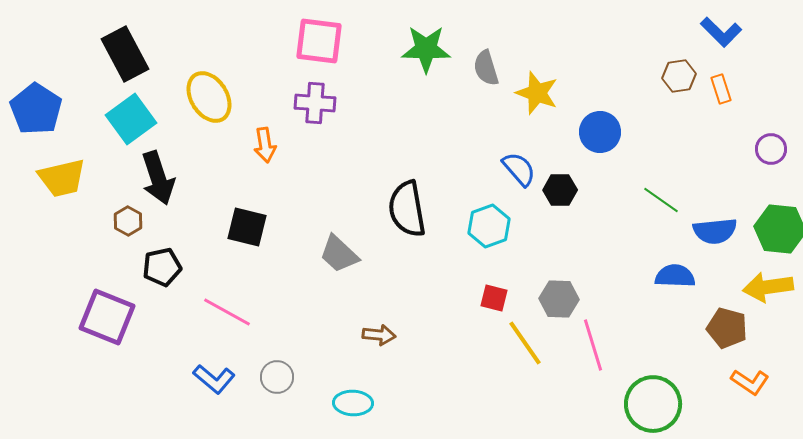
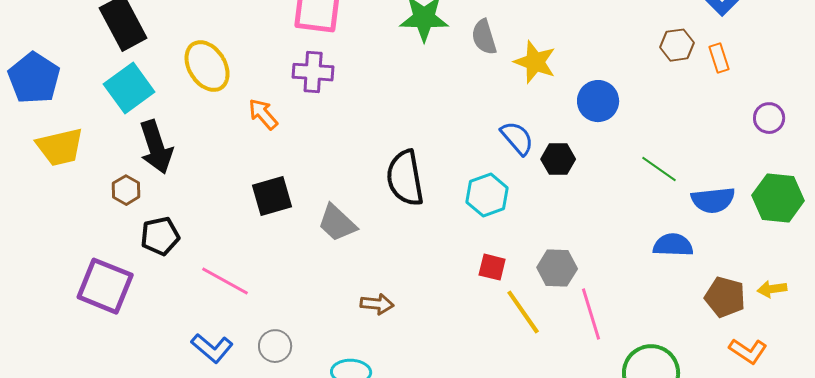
orange arrow: (265, 145) -> (263, 114), turned 148
black square: (247, 227) -> (272, 196), moved, turned -30
yellow arrow: (768, 287) -> (772, 289), moved, size x0.6

